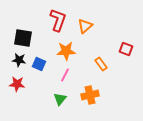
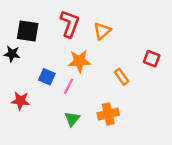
black square: (23, 38) -> (28, 31), moved
black star: (19, 60) -> (12, 54), moved
pink line: (65, 75) -> (69, 86), moved

